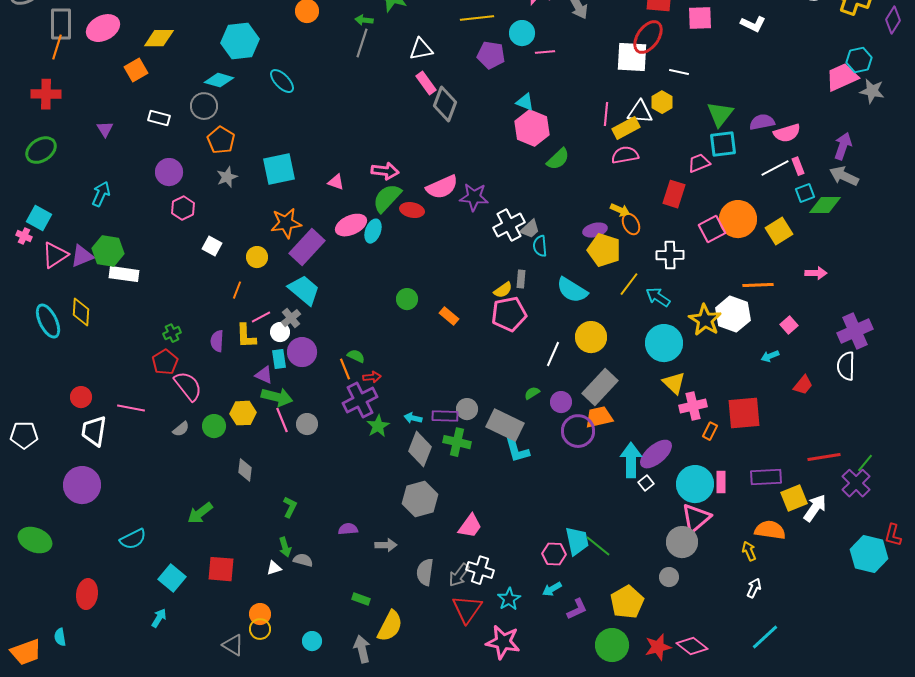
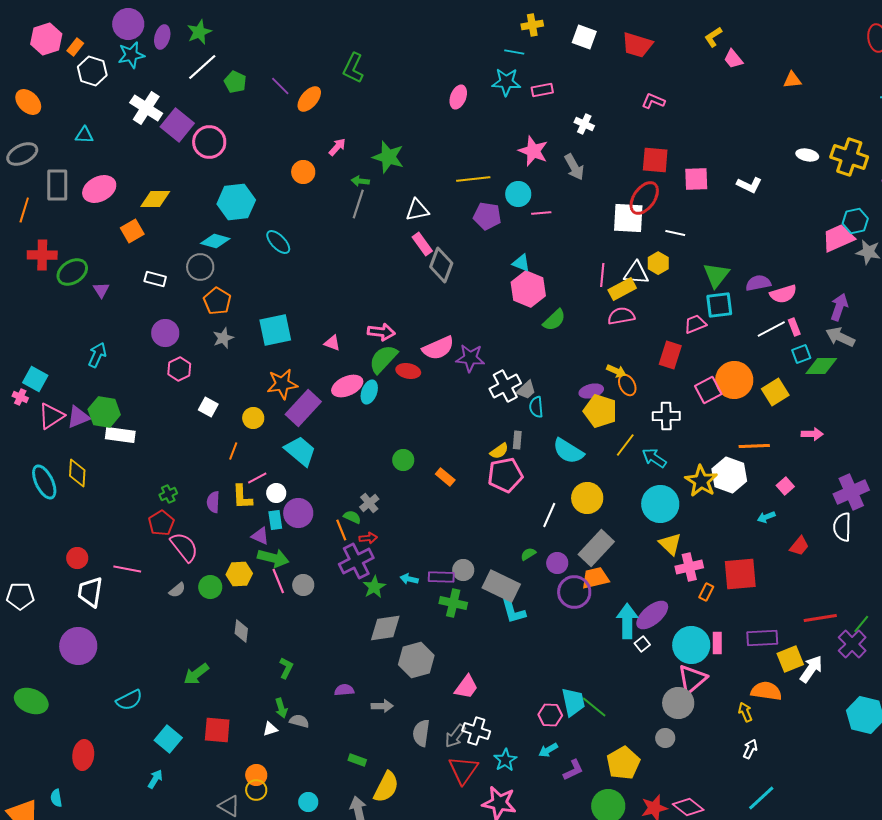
orange line: (57, 47) -> (24, 210), moved
green ellipse: (41, 150) -> (72, 272), moved
gray cross: (291, 318) -> (369, 503), moved
gray diamond: (420, 449) -> (385, 628), moved, turned 60

